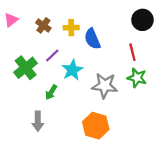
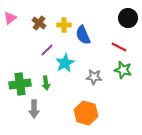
red line: (132, 52) -> (119, 47), turned -49
green cross: (26, 68) -> (20, 84), moved, turned 30
gray star: (105, 86) -> (94, 77), size x0.7
green arrow: (51, 92) -> (46, 83), turned -40

